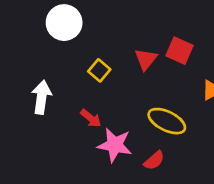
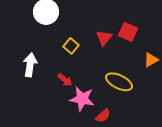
red semicircle: (154, 160) -> (103, 116), moved

